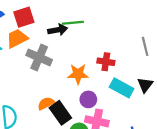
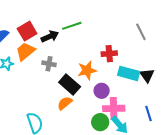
black arrow: (58, 30) -> (50, 36), moved
gray cross: (39, 57) -> (49, 64), size x0.6
black triangle: (145, 85) -> (147, 75), moved
black rectangle: (60, 113) -> (70, 84), moved

